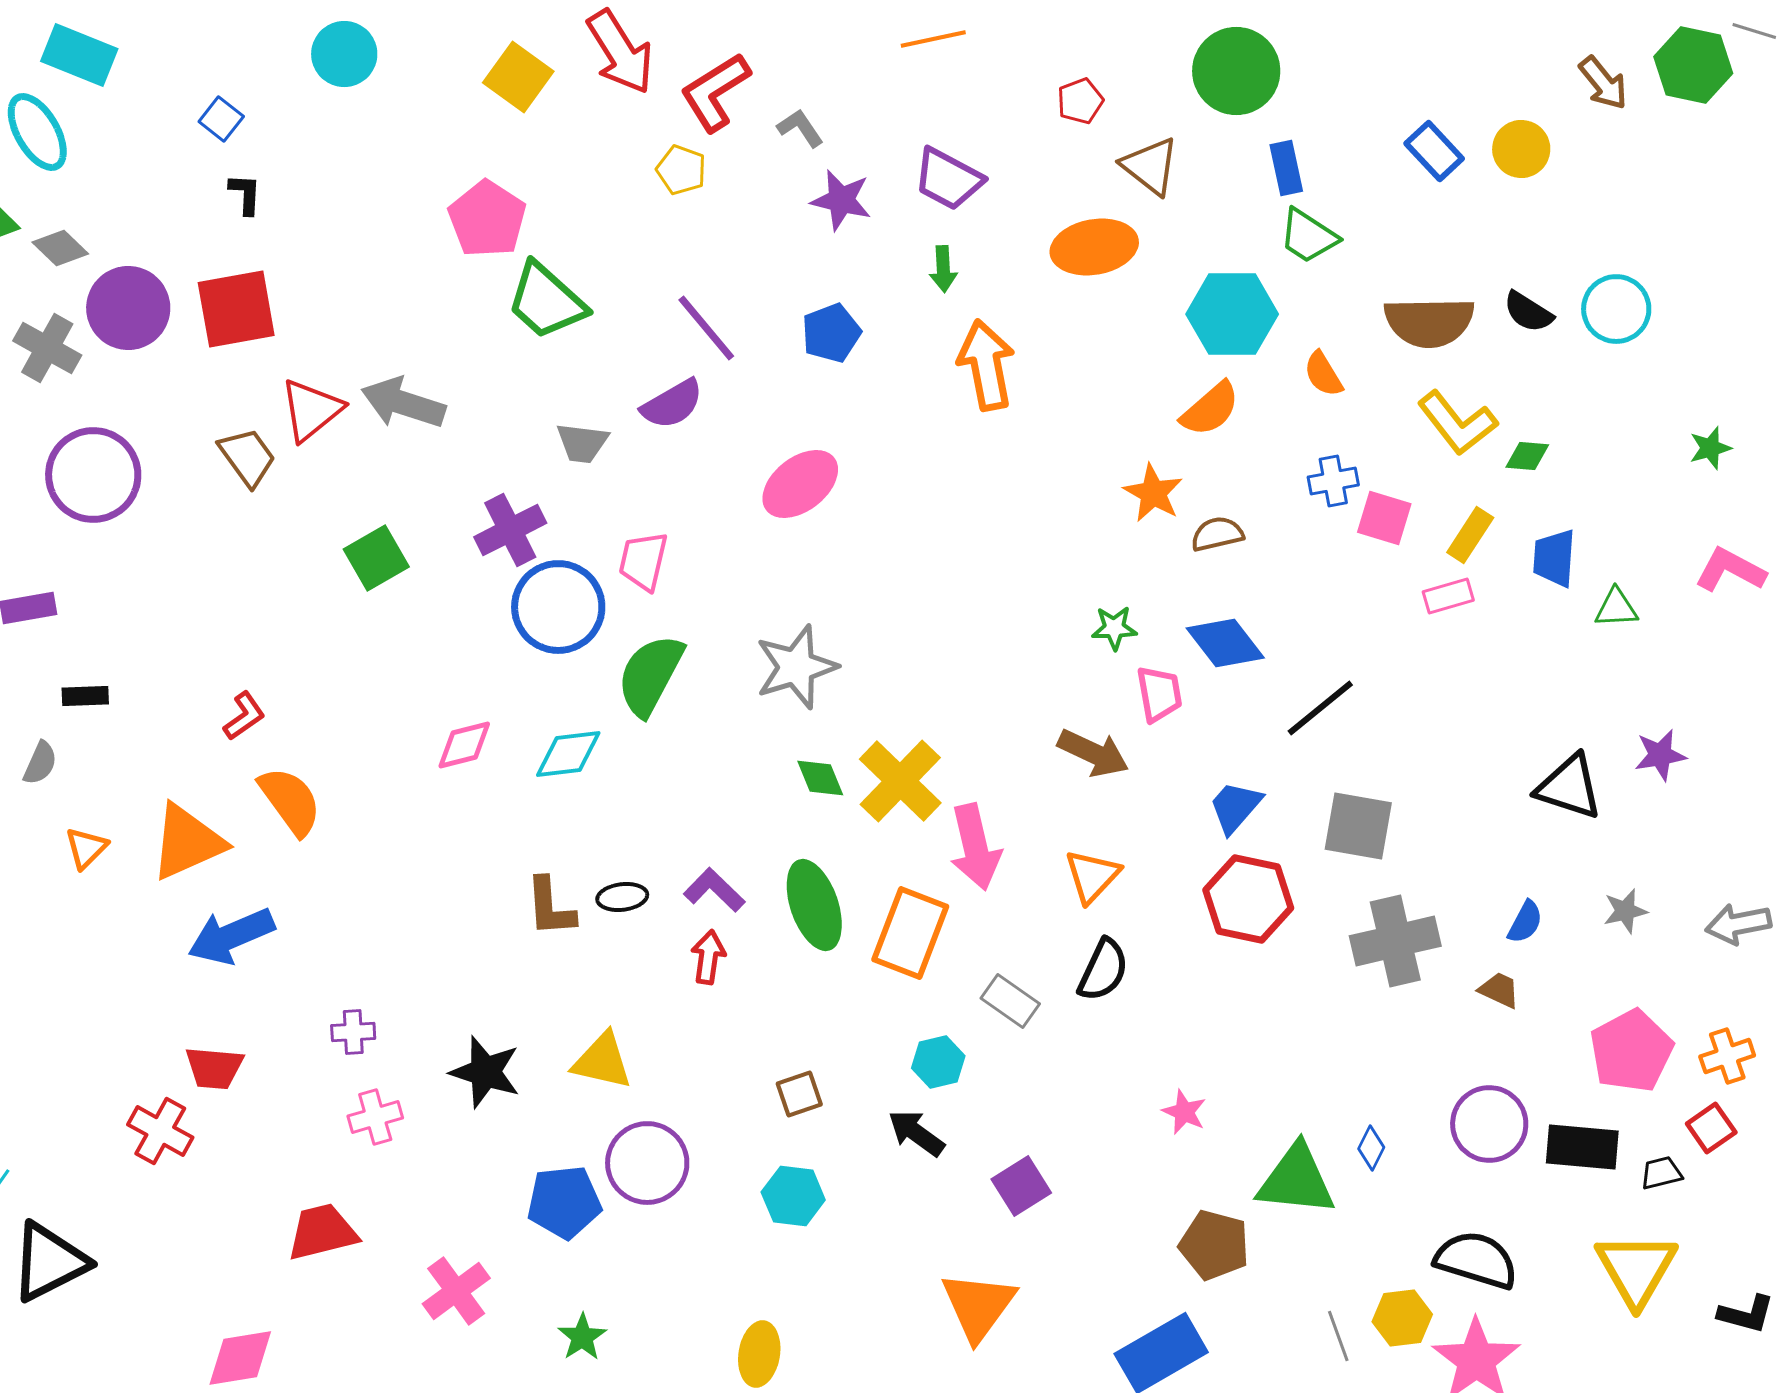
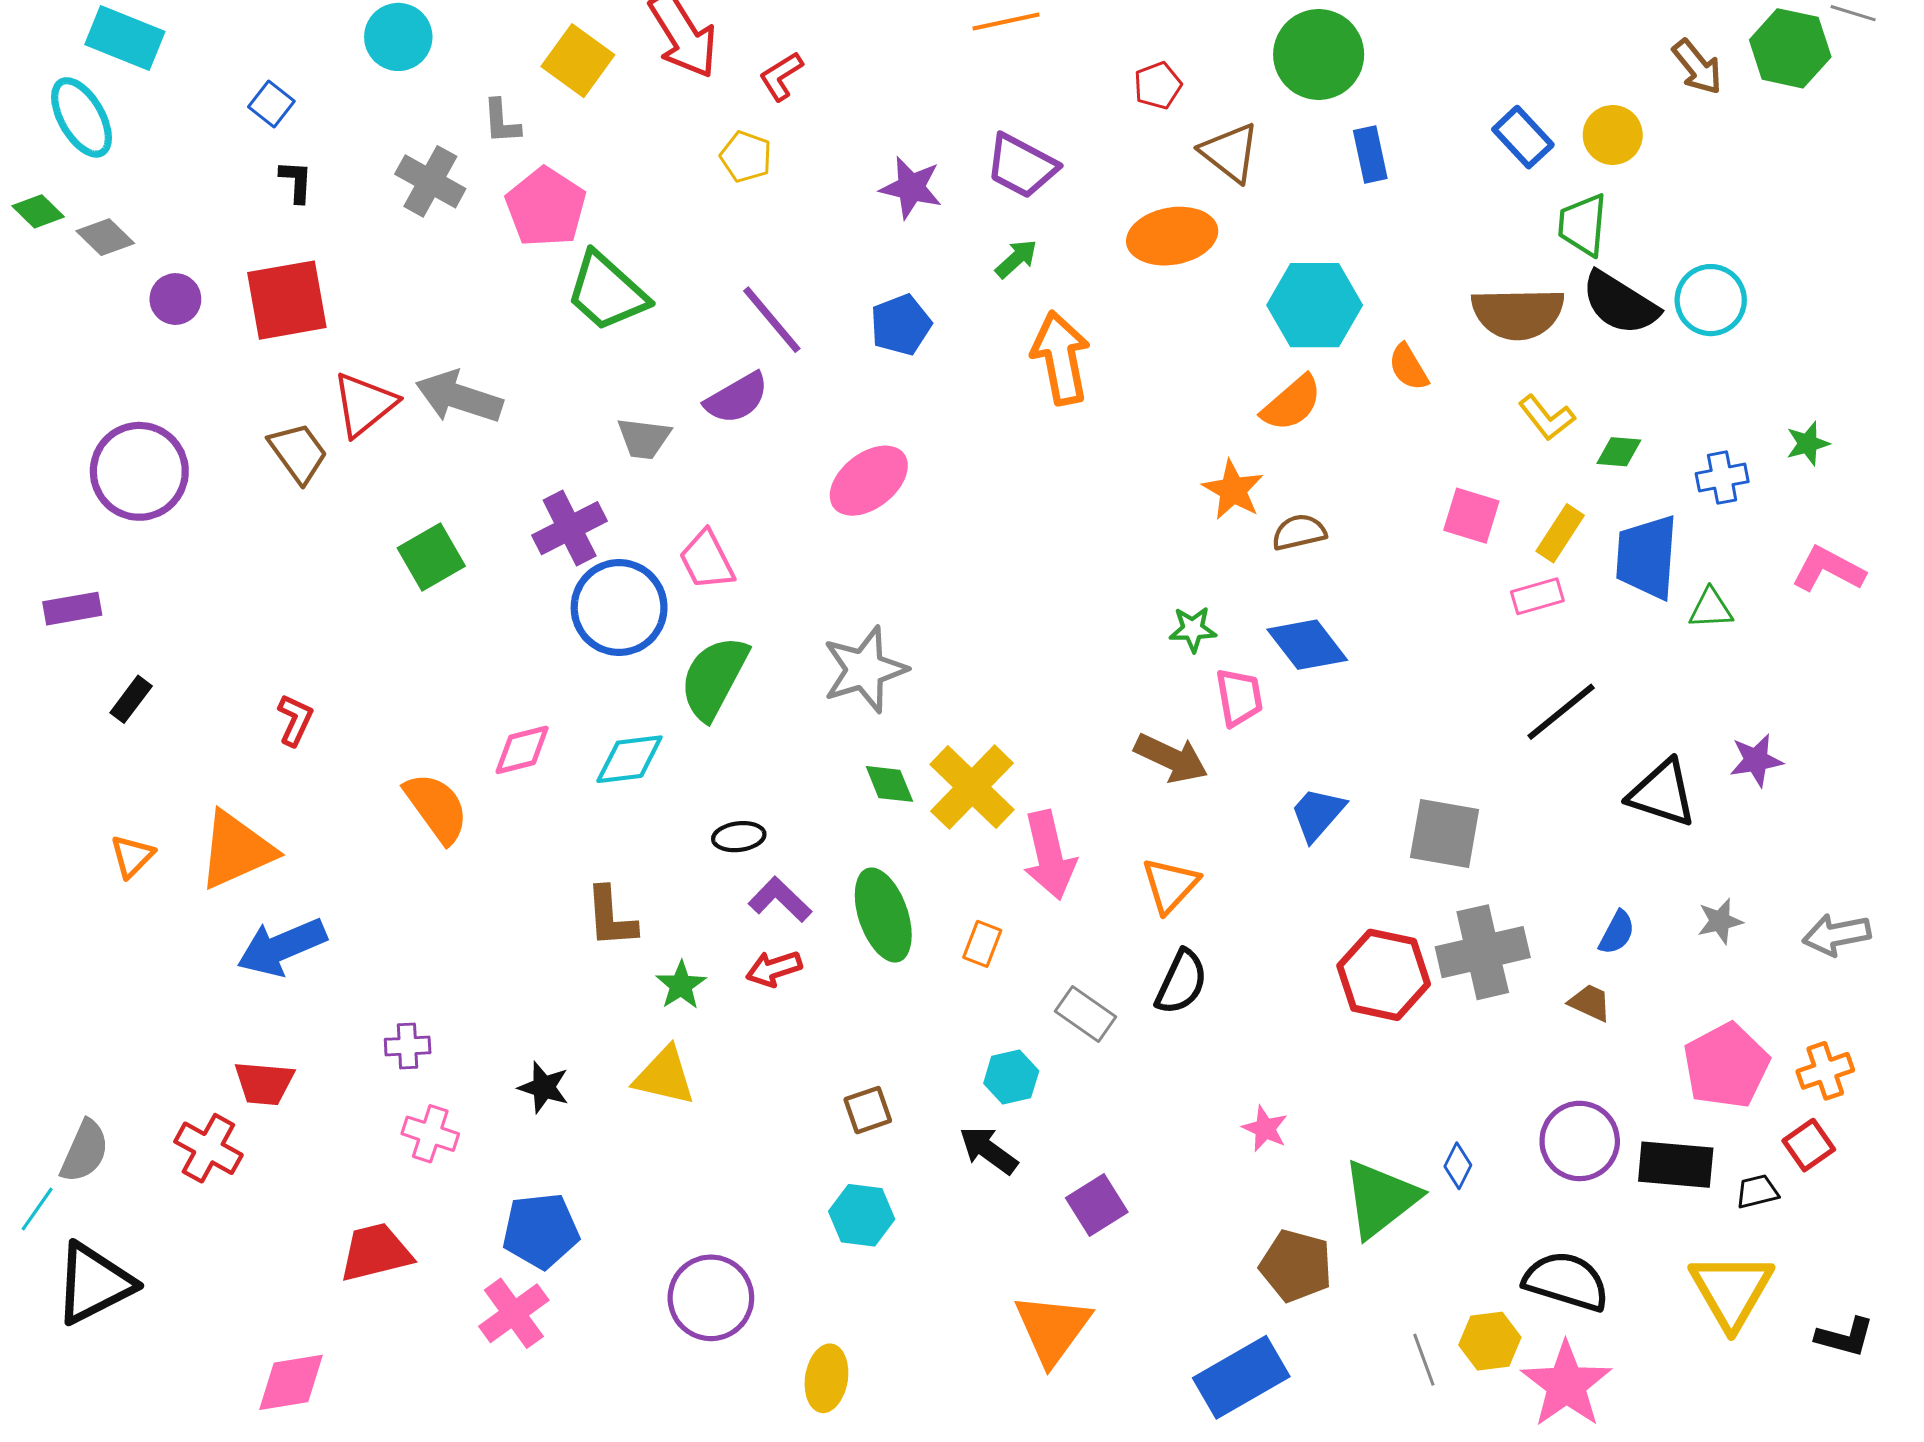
red L-shape: (715, 92) -> (781, 76), size x0.6
gray L-shape: (800, 128) -> (501, 122), moved, turned -150
green trapezoid: (1308, 236) -> (1583, 225), moved, turned 62
green arrow: (943, 269) -> (1016, 259), turned -129
purple circle: (128, 308) -> (175, 299), size x0.6
black semicircle: (1528, 312) -> (1620, 303), size x1.5
gray cross: (47, 348) -> (430, 181), moved
yellow L-shape: (1457, 423) -> (1547, 418), size x0.7
blue cross: (1333, 481) -> (1722, 478), moved
blue trapezoid: (1554, 558) -> (1647, 557), size x1.4
pink trapezoid: (643, 561) -> (707, 560), turned -40
black rectangle: (85, 696) -> (131, 699), turned -51
black line: (1320, 708) -> (1561, 712), moved
red L-shape: (244, 716) -> (295, 720), turned -30
gray semicircle: (40, 763) -> (85, 1151), moved, size x1.4
orange semicircle: (290, 801) -> (436, 808), moved
black ellipse: (622, 897) -> (739, 837), moved
red hexagon: (1248, 899) -> (1384, 975), moved
orange rectangle: (910, 933) -> (982, 944), size x0.5
red arrow: (708, 957) -> (774, 969), turned -116
black star: (485, 1072) -> (544, 1087), size x0.7
pink cross: (375, 1117) -> (430, 1134), turned 34
purple circle: (647, 1163) -> (711, 1298), moved
green triangle: (1296, 1180) -> (1381, 1199), turned -44
blue pentagon: (564, 1202) -> (541, 1231), moved
green star: (582, 1337) -> (681, 985), moved

